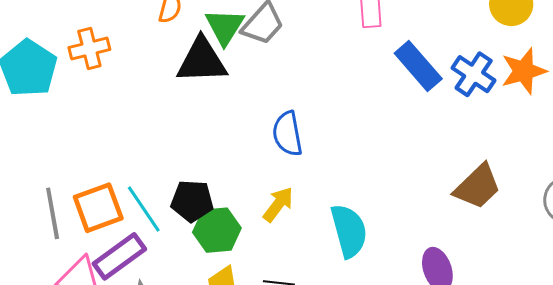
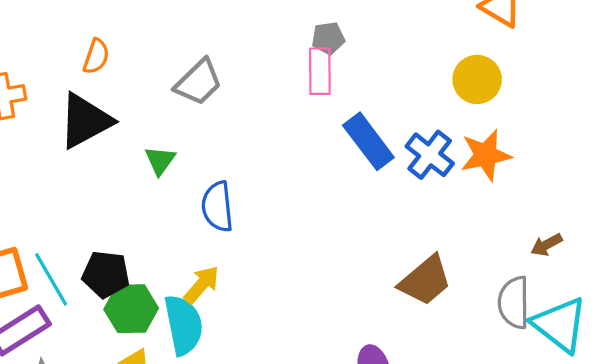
green triangle: (225, 27) -> (160, 160), moved, size x0.7
black triangle: (202, 61) -> (85, 121), moved, turned -30
cyan semicircle: (349, 231) -> (184, 325), moved

